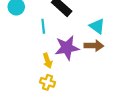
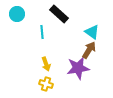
brown arrow: (94, 46) -> (89, 50), turned -60
purple star: (67, 48) -> (78, 68), moved

